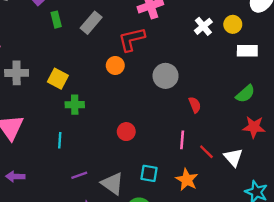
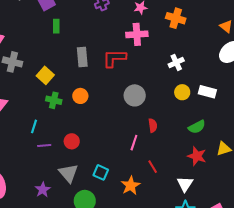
gray rectangle: (91, 23) -> (82, 57), moved, turned -60
yellow circle: (233, 24) -> (182, 92), moved
orange circle: (115, 65) -> (80, 96), moved
red circle: (126, 132) -> (72, 141), moved
pink line: (182, 140) -> (134, 143), moved
white triangle: (233, 157) -> (185, 184), moved
purple line: (79, 175) -> (44, 146), moved

